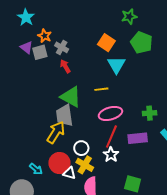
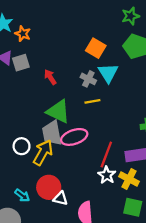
green star: (129, 17) -> (130, 16), moved
orange star: (45, 36) -> (23, 34), moved
gray cross: (62, 47) -> (88, 79), moved
pink ellipse: (110, 113) -> (74, 137), moved
white circle: (81, 148) -> (22, 146), moved
yellow cross: (85, 165) -> (129, 179), moved

